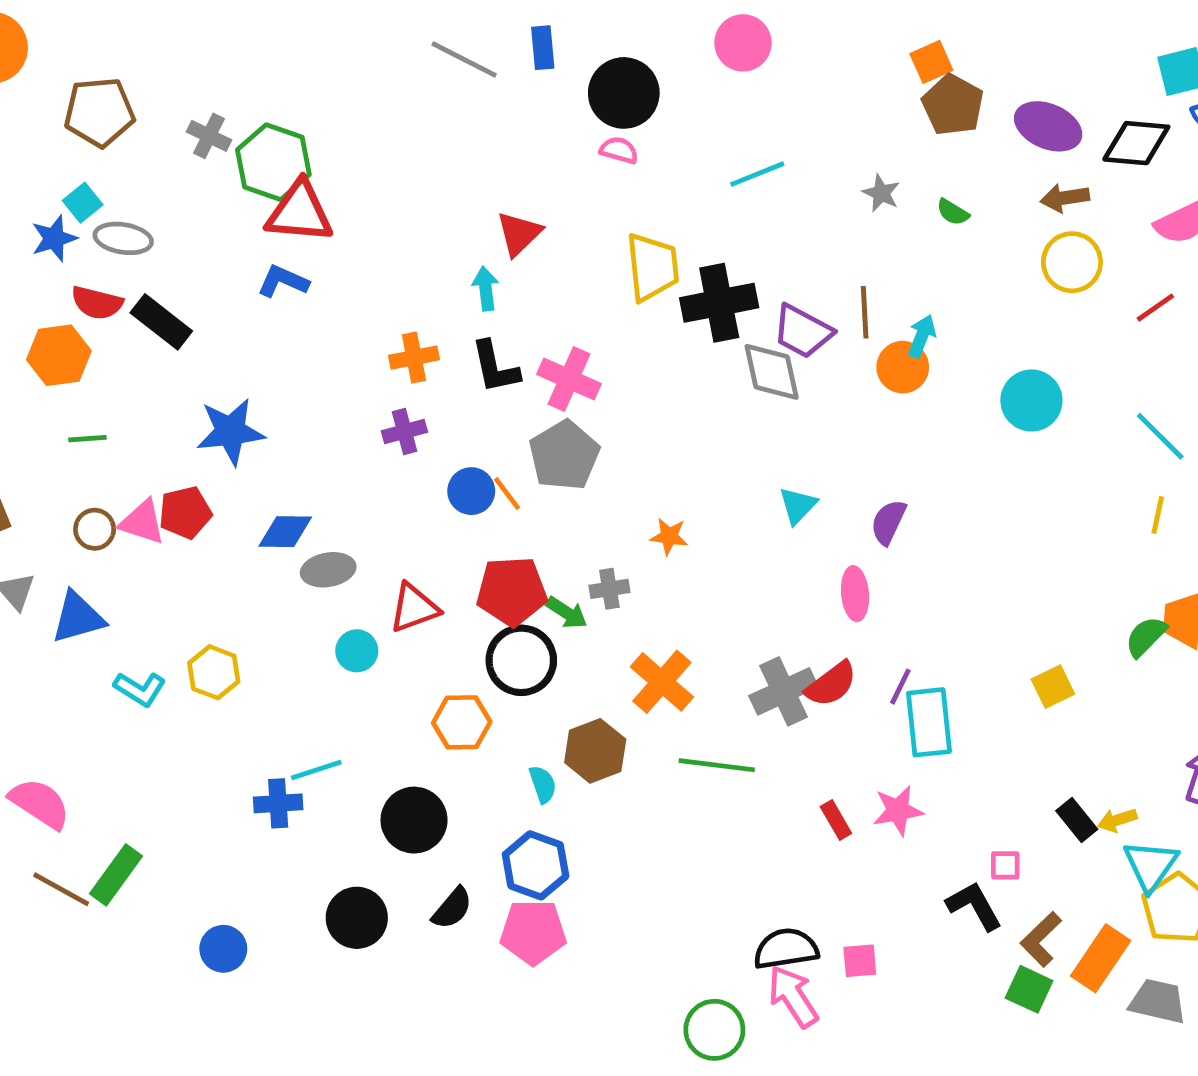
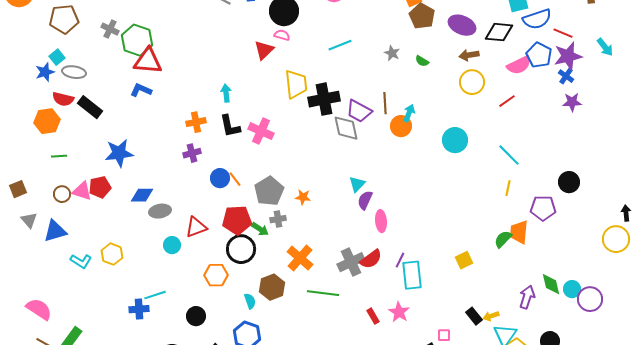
red triangle: (519, 234) -> (264, 50), moved
gray pentagon: (564, 455) -> (269, 191), moved
purple semicircle: (888, 522) -> (365, 200), moved
pink star: (898, 811) -> (399, 312), turned -30
black circle: (414, 820) -> (196, 316), size x0.7

